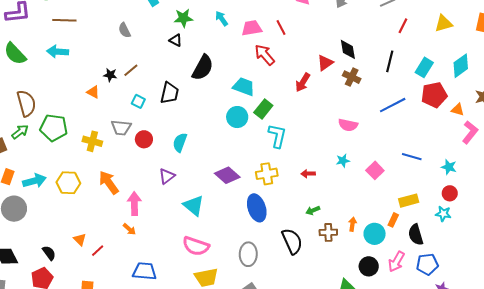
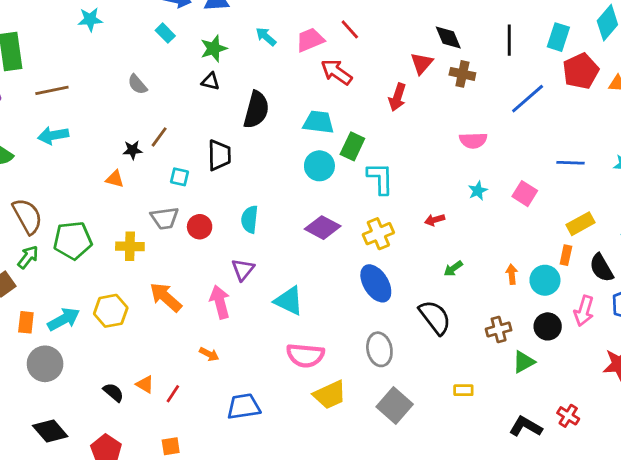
purple diamond: (227, 175) -> (323, 228), moved
pink arrow: (134, 204) -> (220, 302), moved
brown cross: (328, 232) -> (499, 329), moved
black semicircle: (49, 253) -> (113, 392), moved

